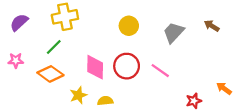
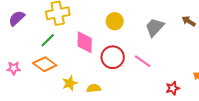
pink star: (16, 60) -> (14, 68), moved
pink diamond: (95, 67) -> (85, 42), moved

